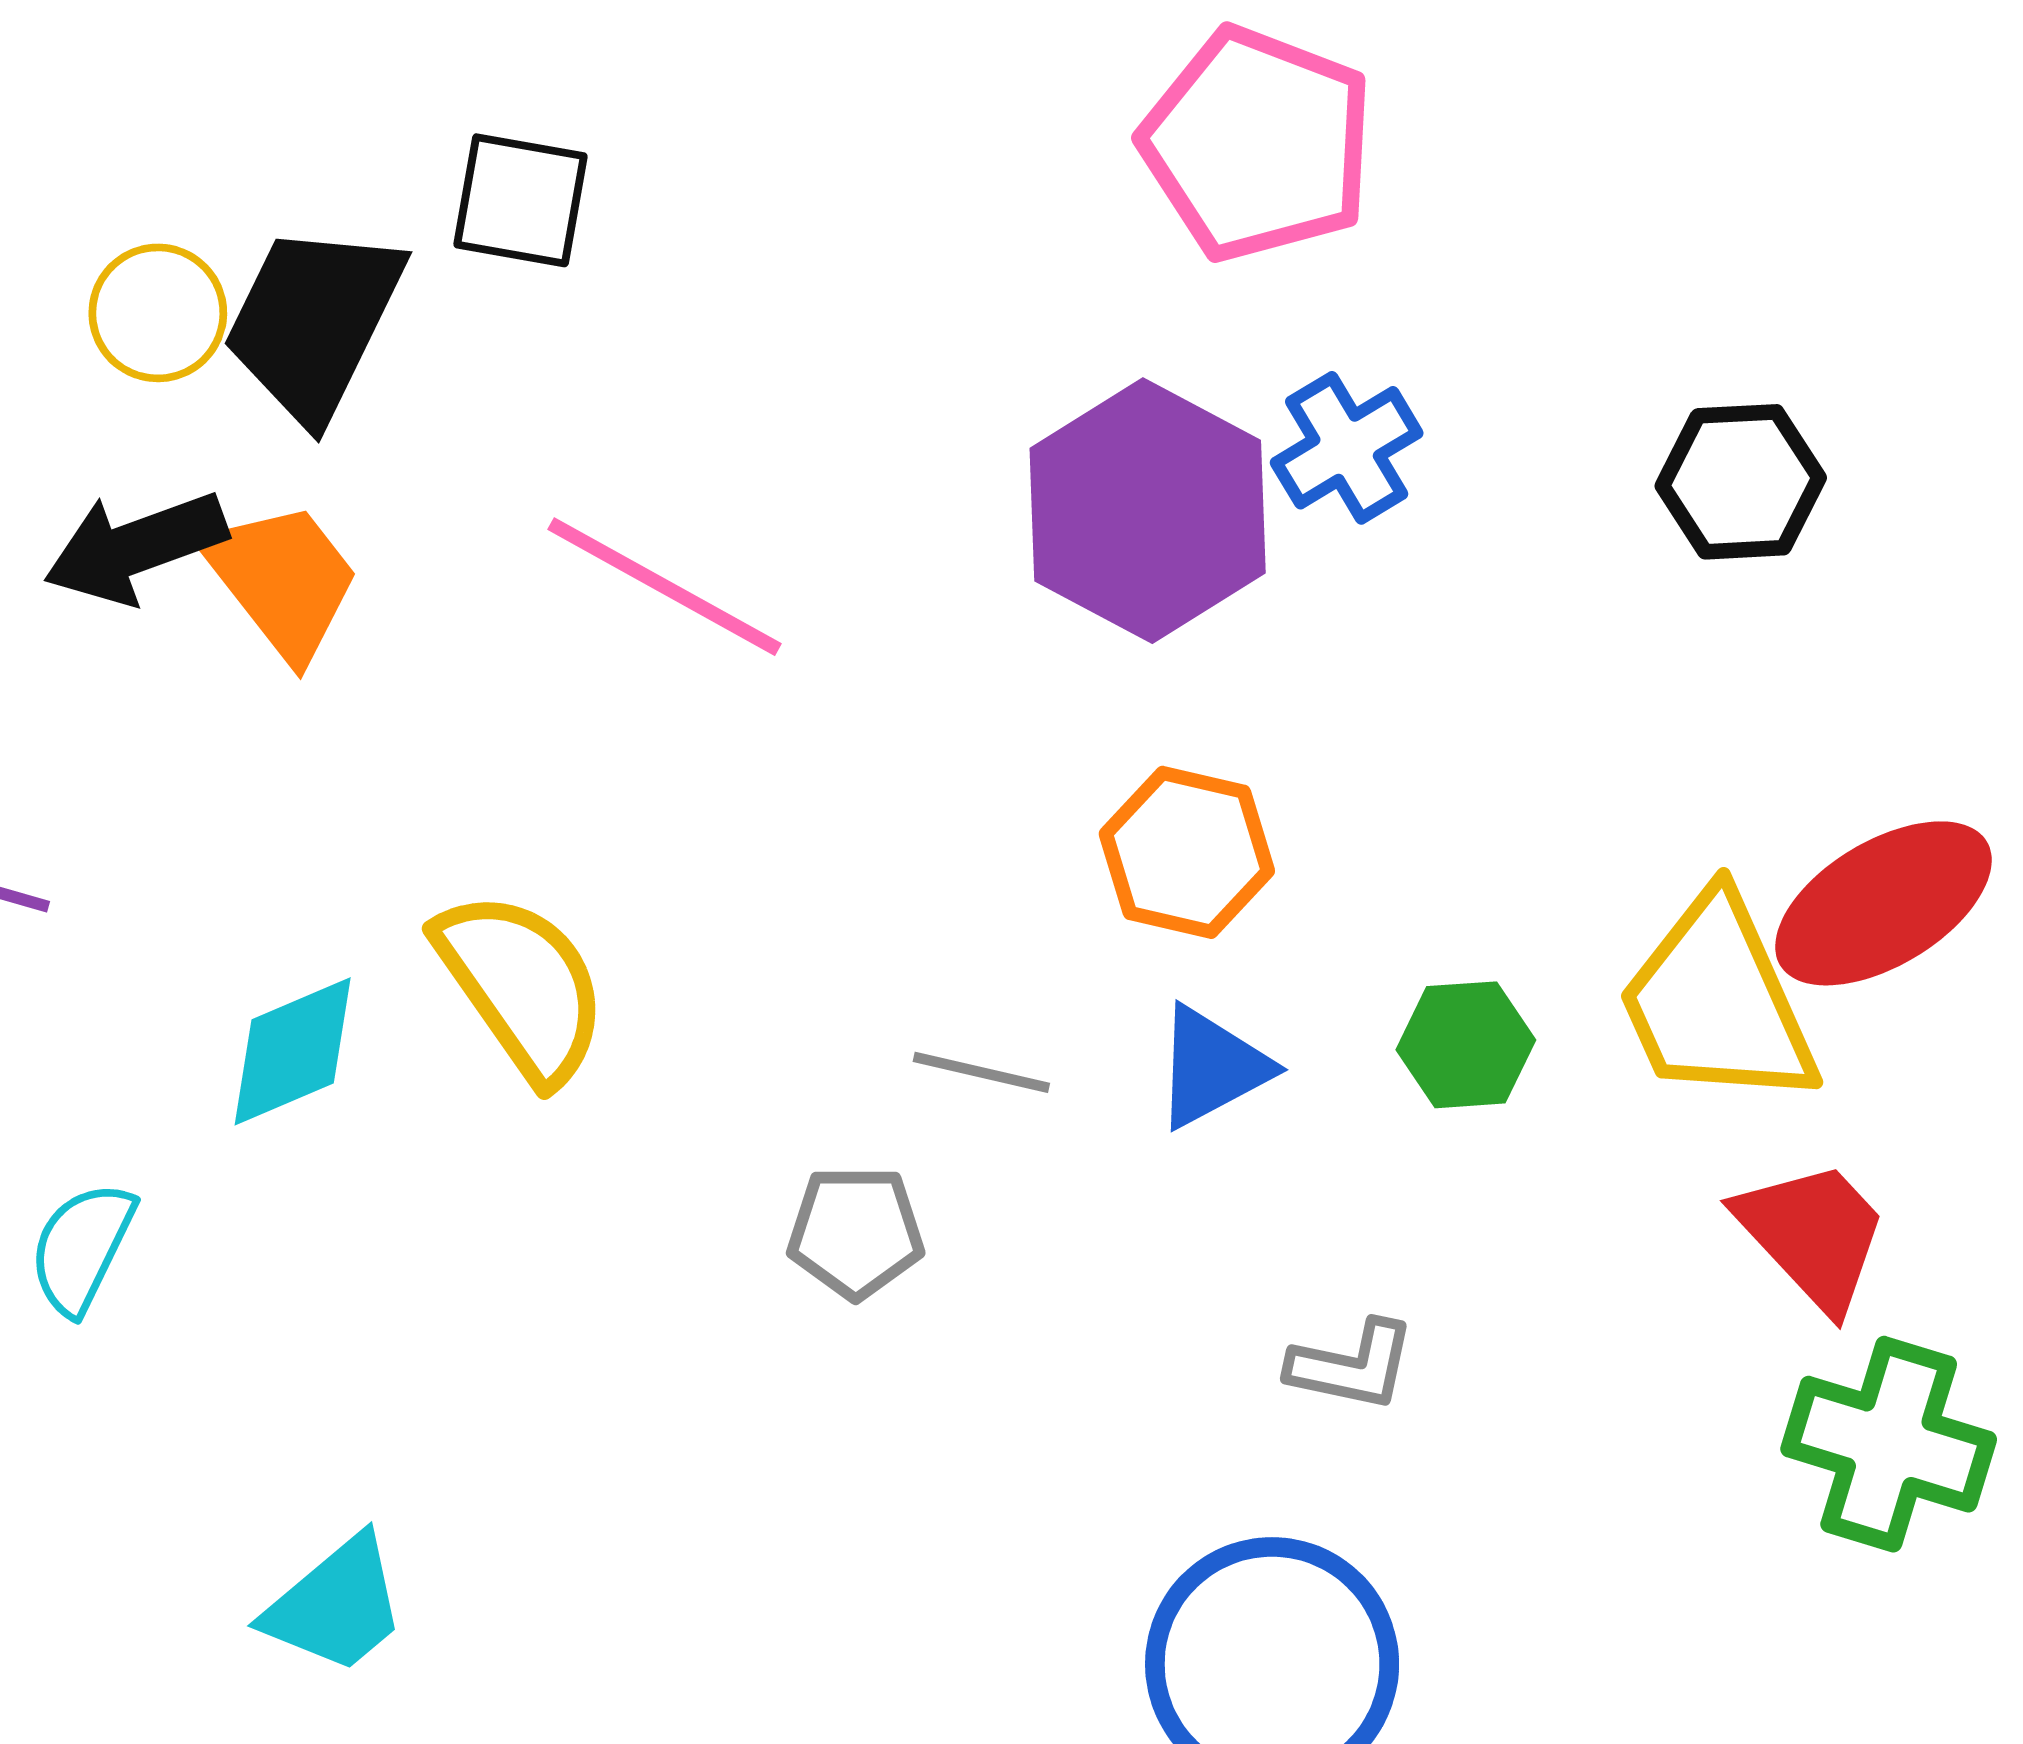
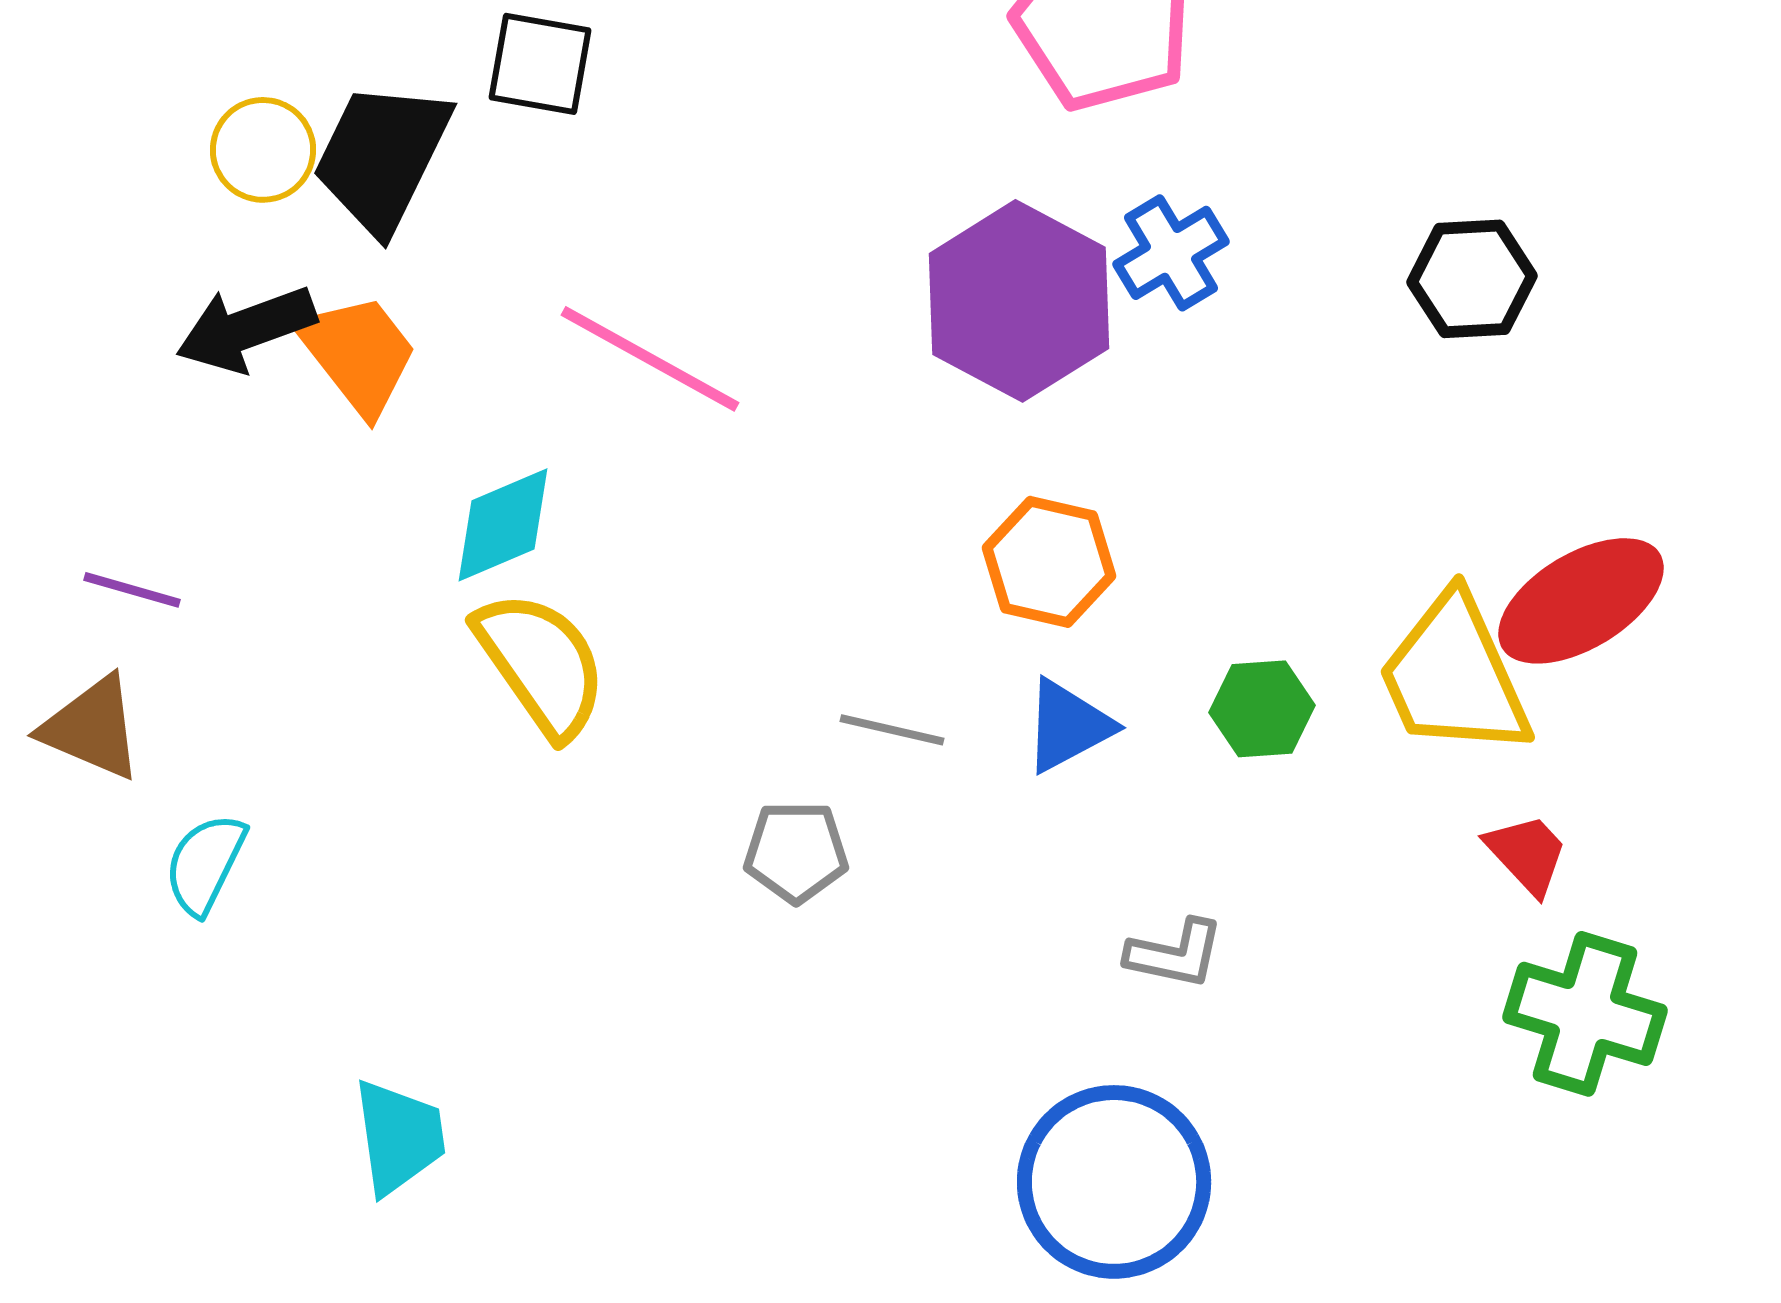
cyan diamond: (293, 1051) -> (503, 525), moved
red trapezoid: (1813, 1235) -> (1527, 854), size x0.7
cyan trapezoid: (336, 1605) -> (399, 1137), turned -58

